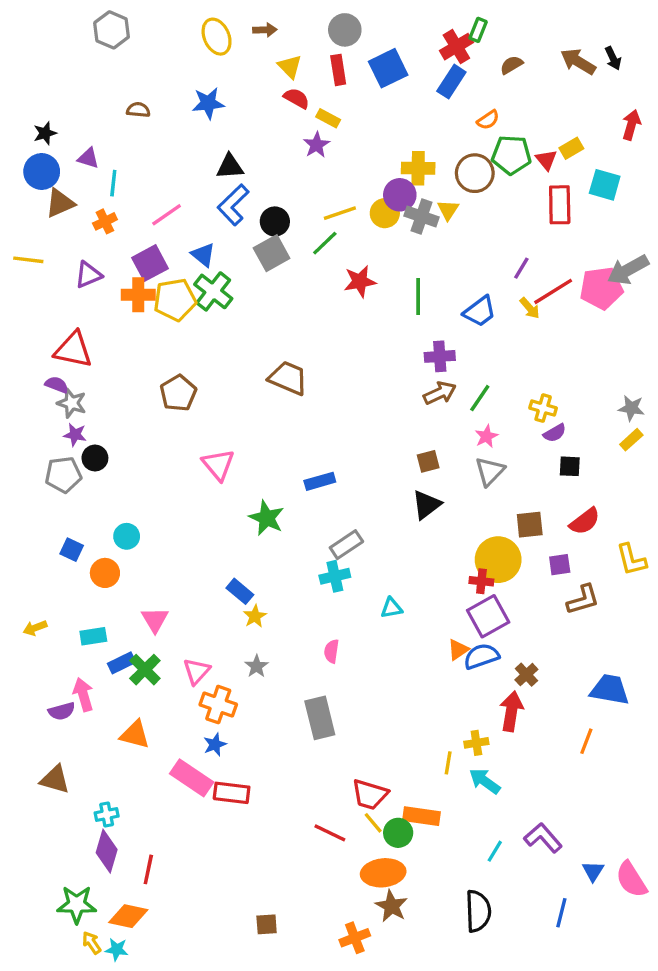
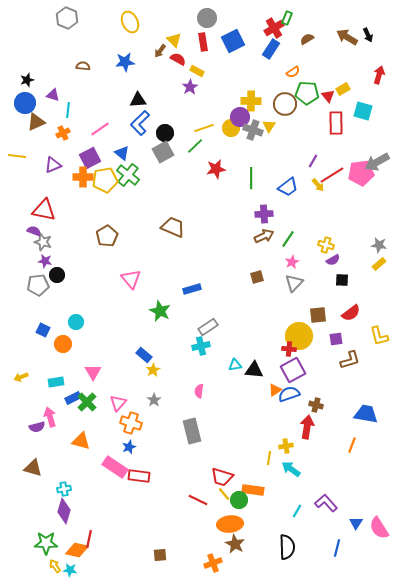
brown arrow: (265, 30) -> (160, 51), moved, turned 128
black triangle: (426, 505) -> (254, 370), moved, turned 42
brown cross: (526, 675) -> (316, 405), turned -32
red line: (148, 869) -> (89, 539), moved

